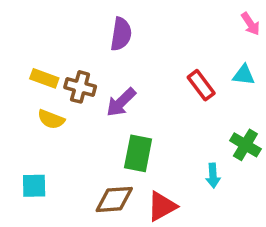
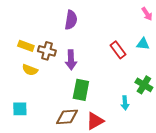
purple arrow: (121, 102) -> (71, 60), turned -48

